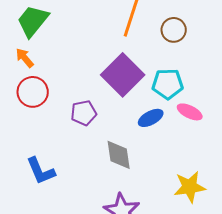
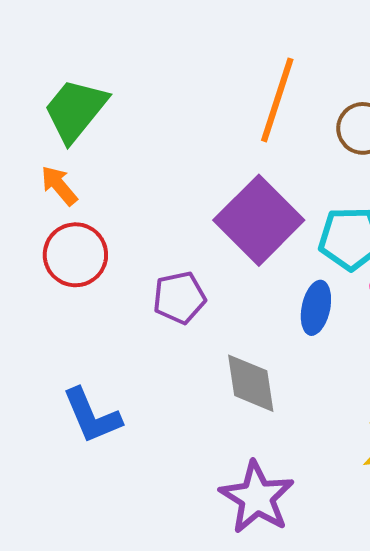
blue ellipse: (151, 118) -> (316, 308), turned -50

